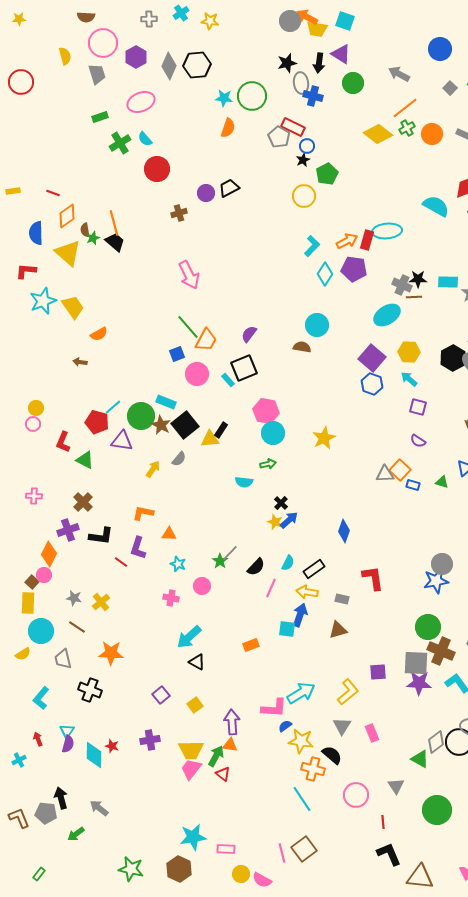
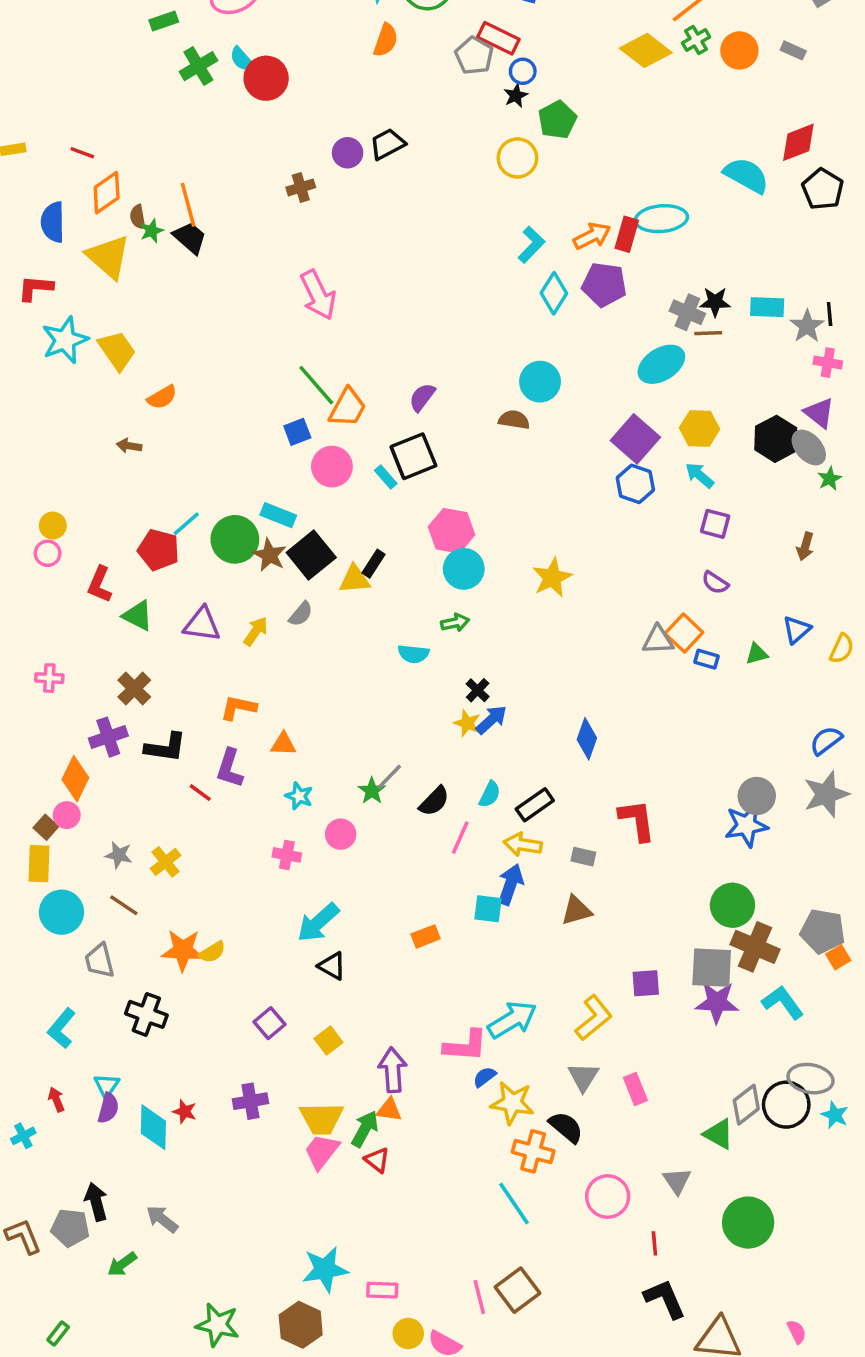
red circle: (157, 169) -> (266, 78), moved
purple triangle: (122, 441) -> (202, 624), moved
green triangle: (442, 482) -> (757, 654), turned -32
yellow semicircle: (23, 654) -> (212, 952), moved

